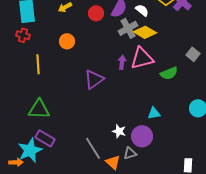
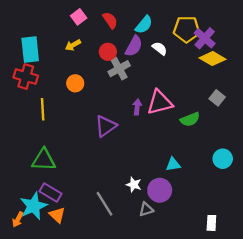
gray cross: (128, 28) -> (119, 69), moved
yellow diamond: (145, 32) -> (213, 59), moved
red cross: (23, 35) -> (26, 77), size x1.5
orange arrow: (16, 162) -> (18, 220), turned 120
orange triangle: (113, 162) -> (57, 215), moved

